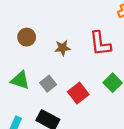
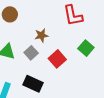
brown star: (62, 48) -> (42, 35), moved

